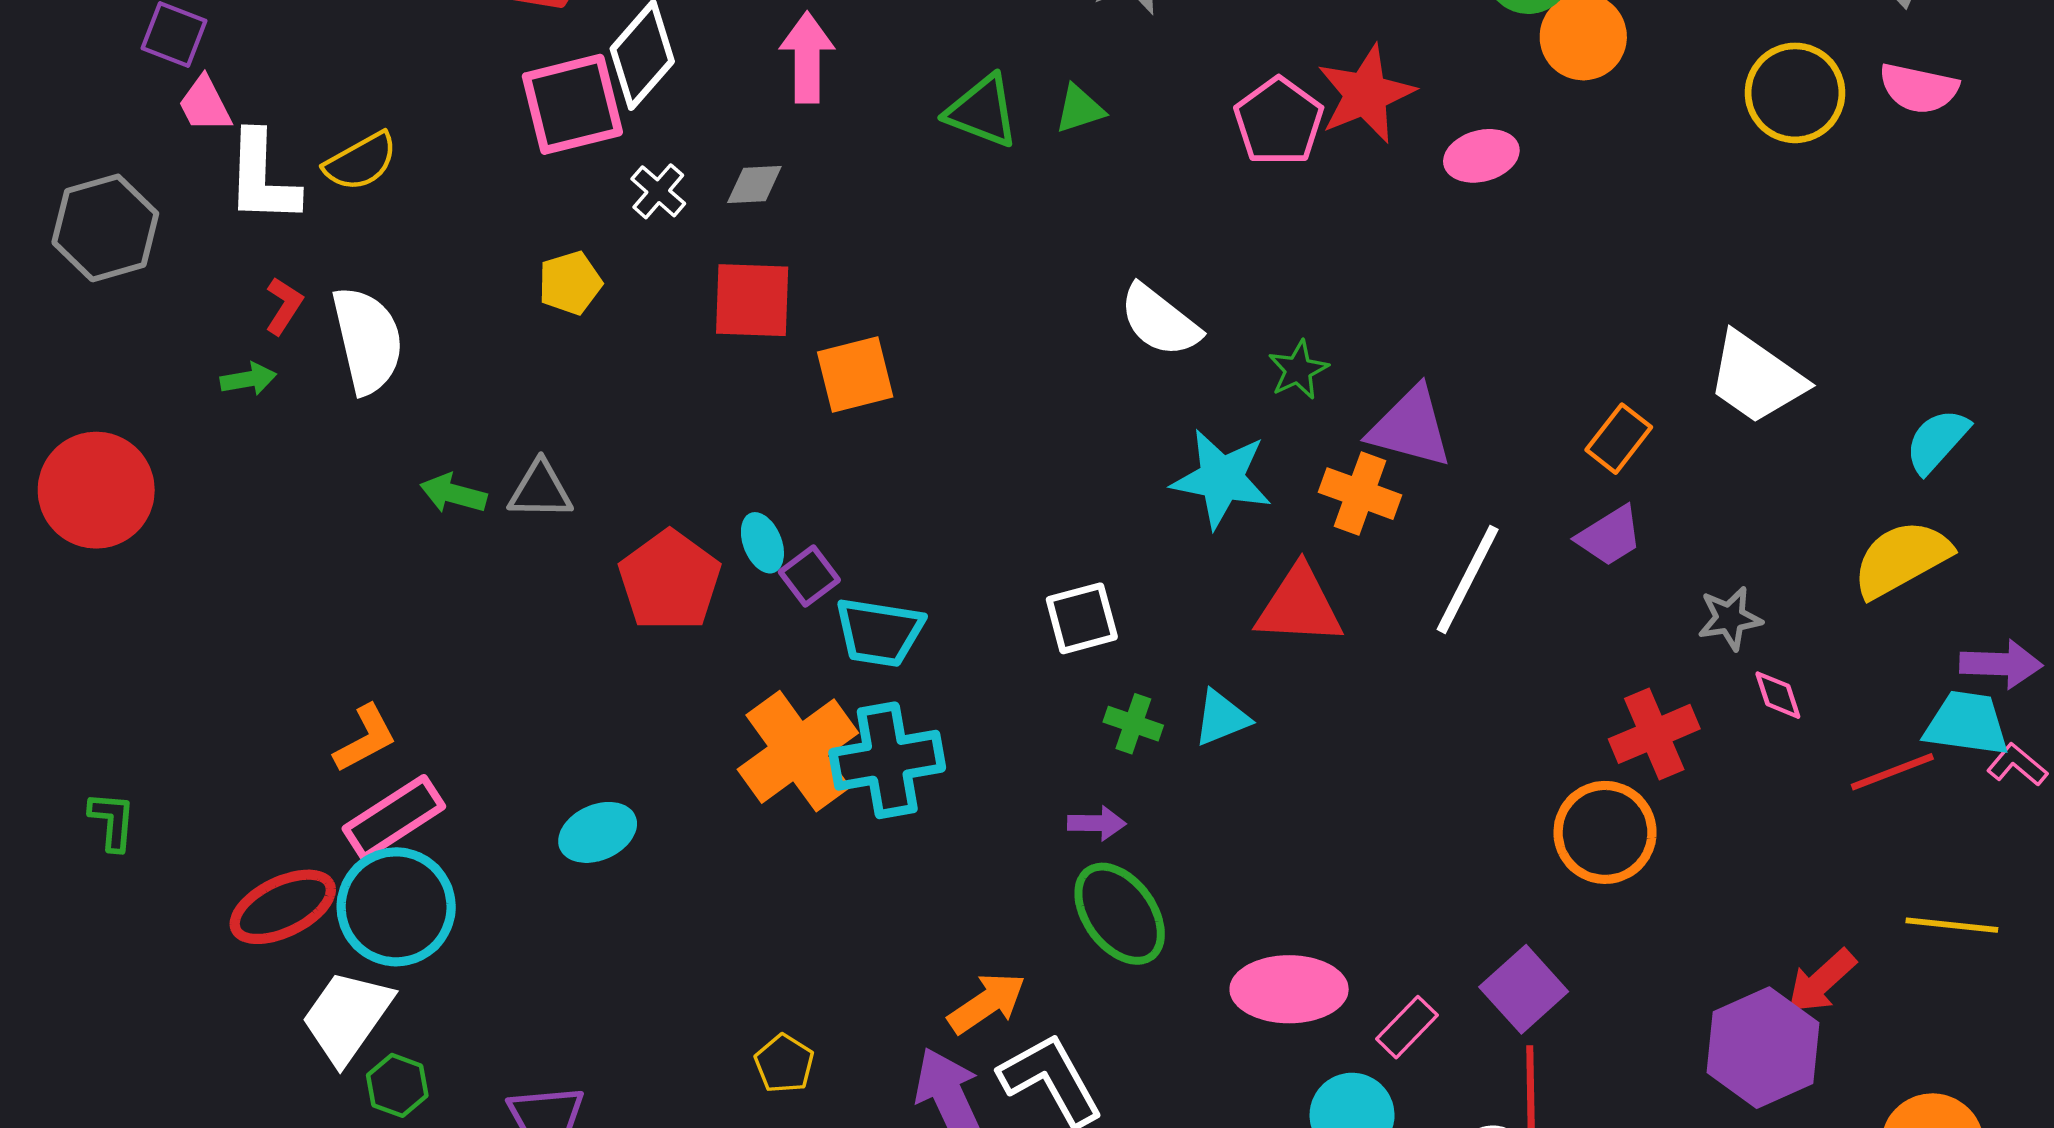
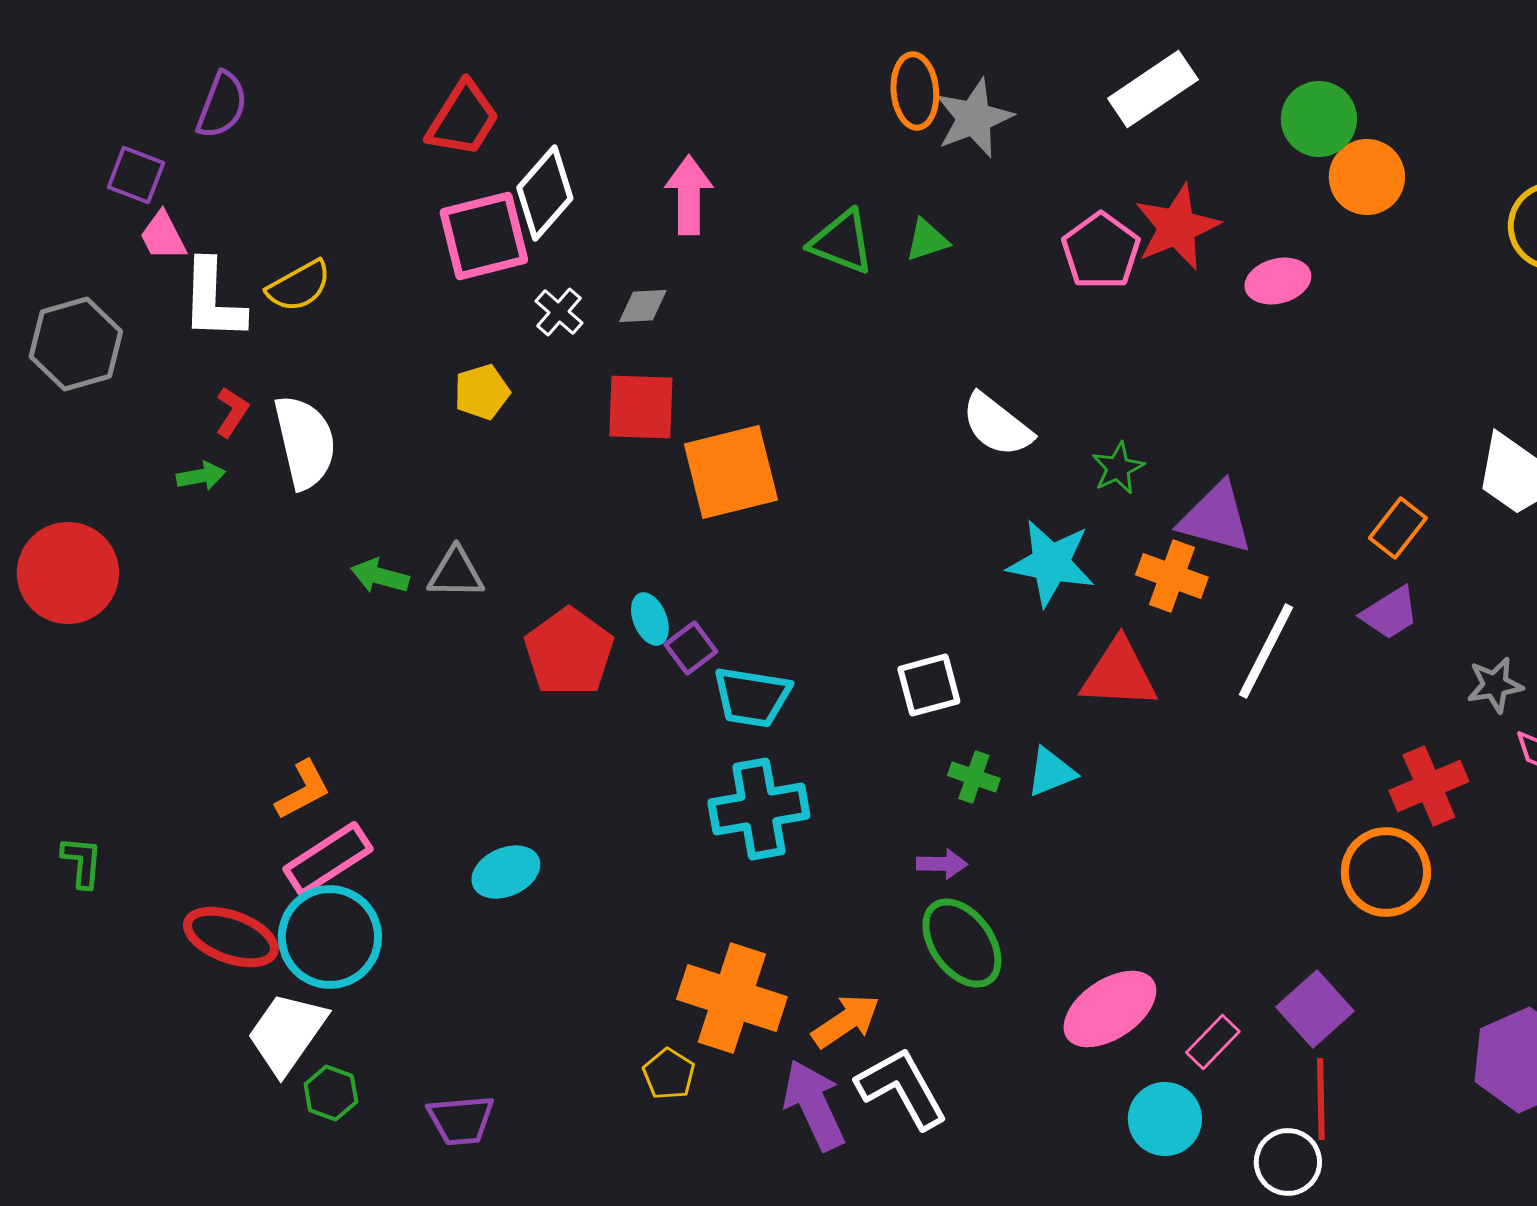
orange square: (855, 375) -> (731, 472), size x1.4
orange cross: (798, 751) -> (732, 998), moved, turned -36
red ellipse: (283, 907) -> (231, 937), turned 46
pink ellipse: (1289, 989) -> (1110, 1009), turned -34

